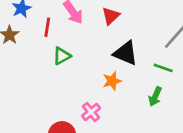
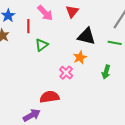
green arrow: (155, 96) -> (106, 72), moved
pink cross: (91, 112) -> (66, 73), moved

